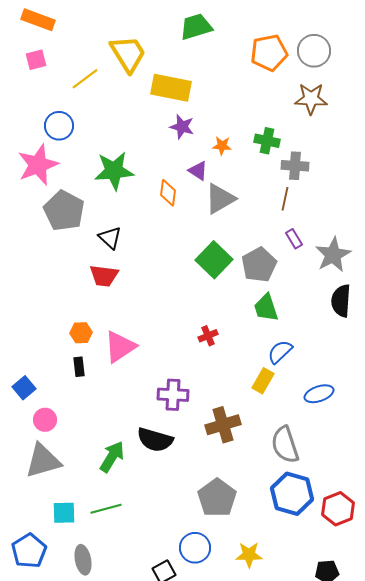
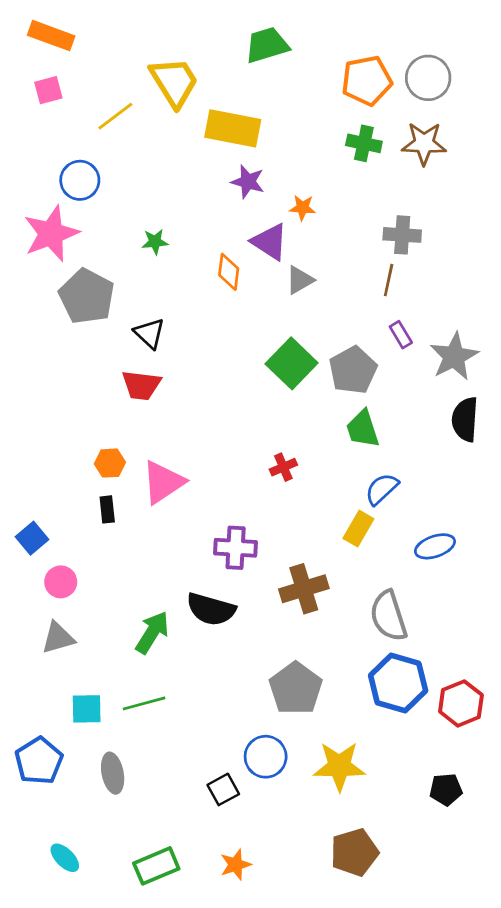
green cross: (267, 141) -> (364, 143), moved
green star: (114, 171) -> (155, 242), size x0.5
purple triangle: (198, 171) -> (270, 242), size x1.4
gray triangle: (220, 199) -> (300, 280), size x0.7
gray triangle: (43, 461) -> (58, 638), size x0.7
yellow star: (249, 555) -> (339, 766), size x1.4

